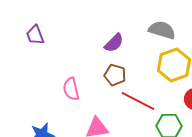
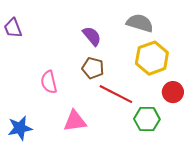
purple semicircle: (114, 43) -> (92, 36), turned -85

